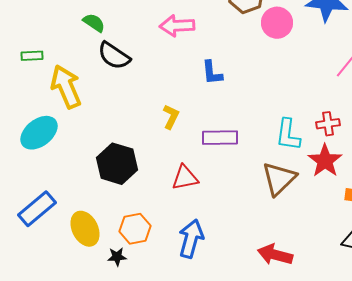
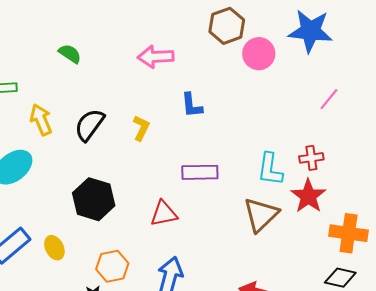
black semicircle: (114, 56) -> (90, 125), moved, turned 92
yellow arrow: (66, 87) -> (41, 120), size x0.7
yellow L-shape: (171, 117) -> (141, 128), moved
yellow ellipse: (85, 229) -> (54, 248), moved, size x0.7

